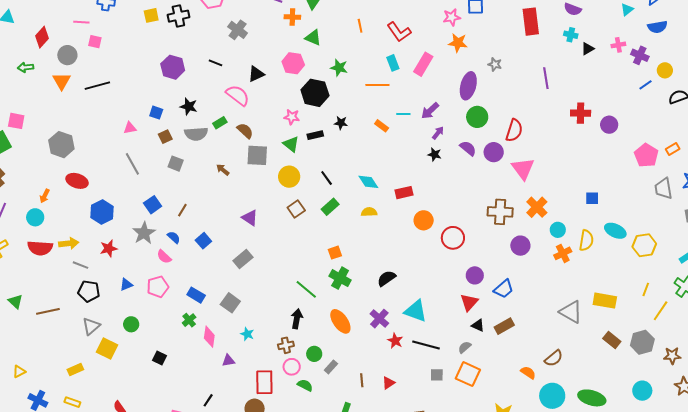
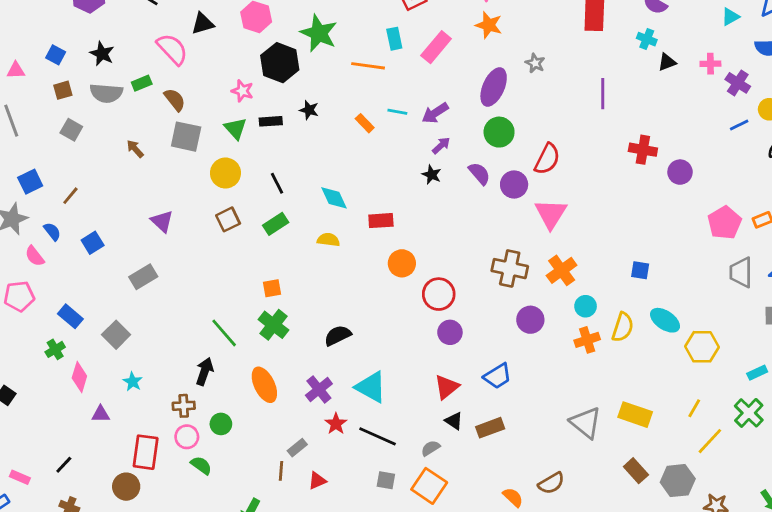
green star: (339, 68) -> (319, 33), size x1.5
purple circle: (475, 275) -> (450, 332), moved
gray rectangle: (331, 367) -> (297, 448), moved

